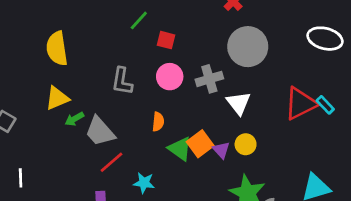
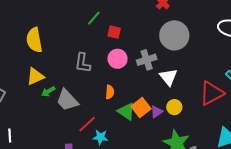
red triangle: (301, 104) -> (212, 93), moved
purple triangle: (221, 150) -> (157, 112), turned 40
red line: (111, 162) -> (87, 124), moved

